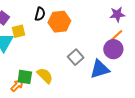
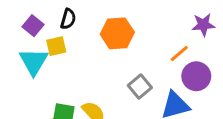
black semicircle: (40, 14) -> (68, 19), moved
orange line: (117, 35) -> (179, 53), moved

